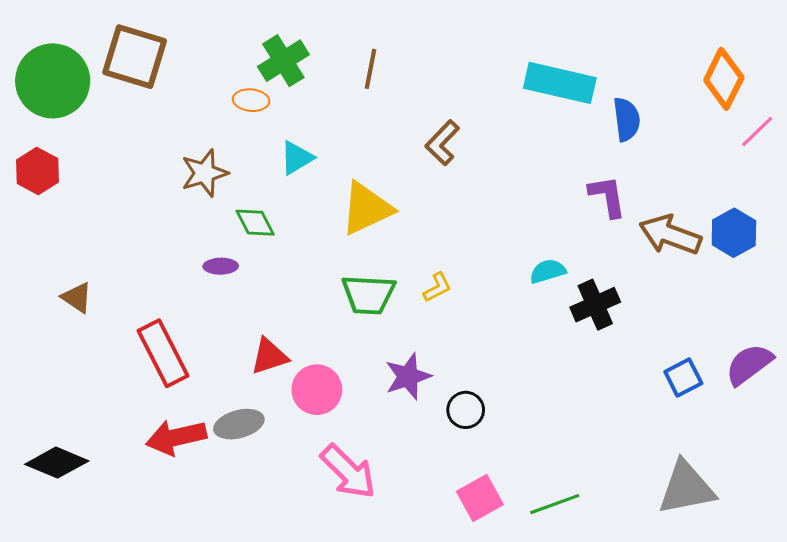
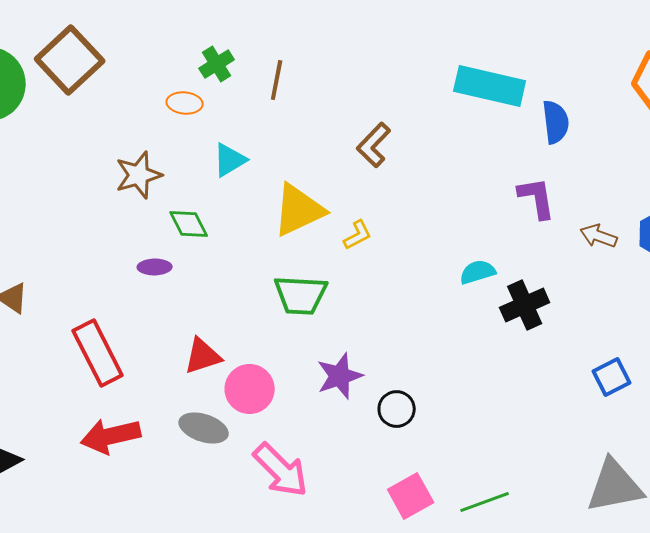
brown square: (135, 57) -> (70, 60), turned 30
green cross: (283, 61) -> (217, 64), size x0.7
brown line: (371, 69) -> (277, 80), moved
brown arrow: (670, 235) -> (599, 236), size x0.6
yellow L-shape: (437, 287) -> (358, 235), moved
gray ellipse: (239, 424) -> (204, 428), moved, turned 33

